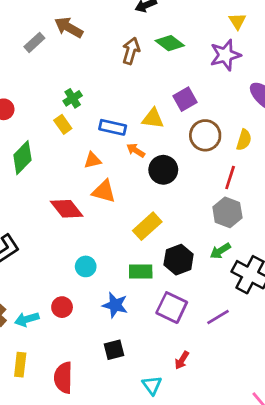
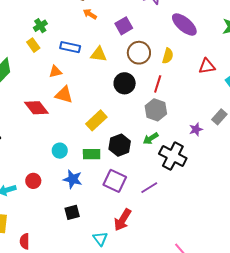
yellow triangle: (153, 118) -> (99, 54), moved
orange arrow: (136, 150) -> (90, 14), moved
black circle: (163, 170) -> (125, 83), moved
cyan circle: (86, 266) -> (60, 151), moved
red arrow: (182, 360) -> (123, 220), size x1.6
red semicircle: (63, 378) -> (25, 241), moved, size x0.7

